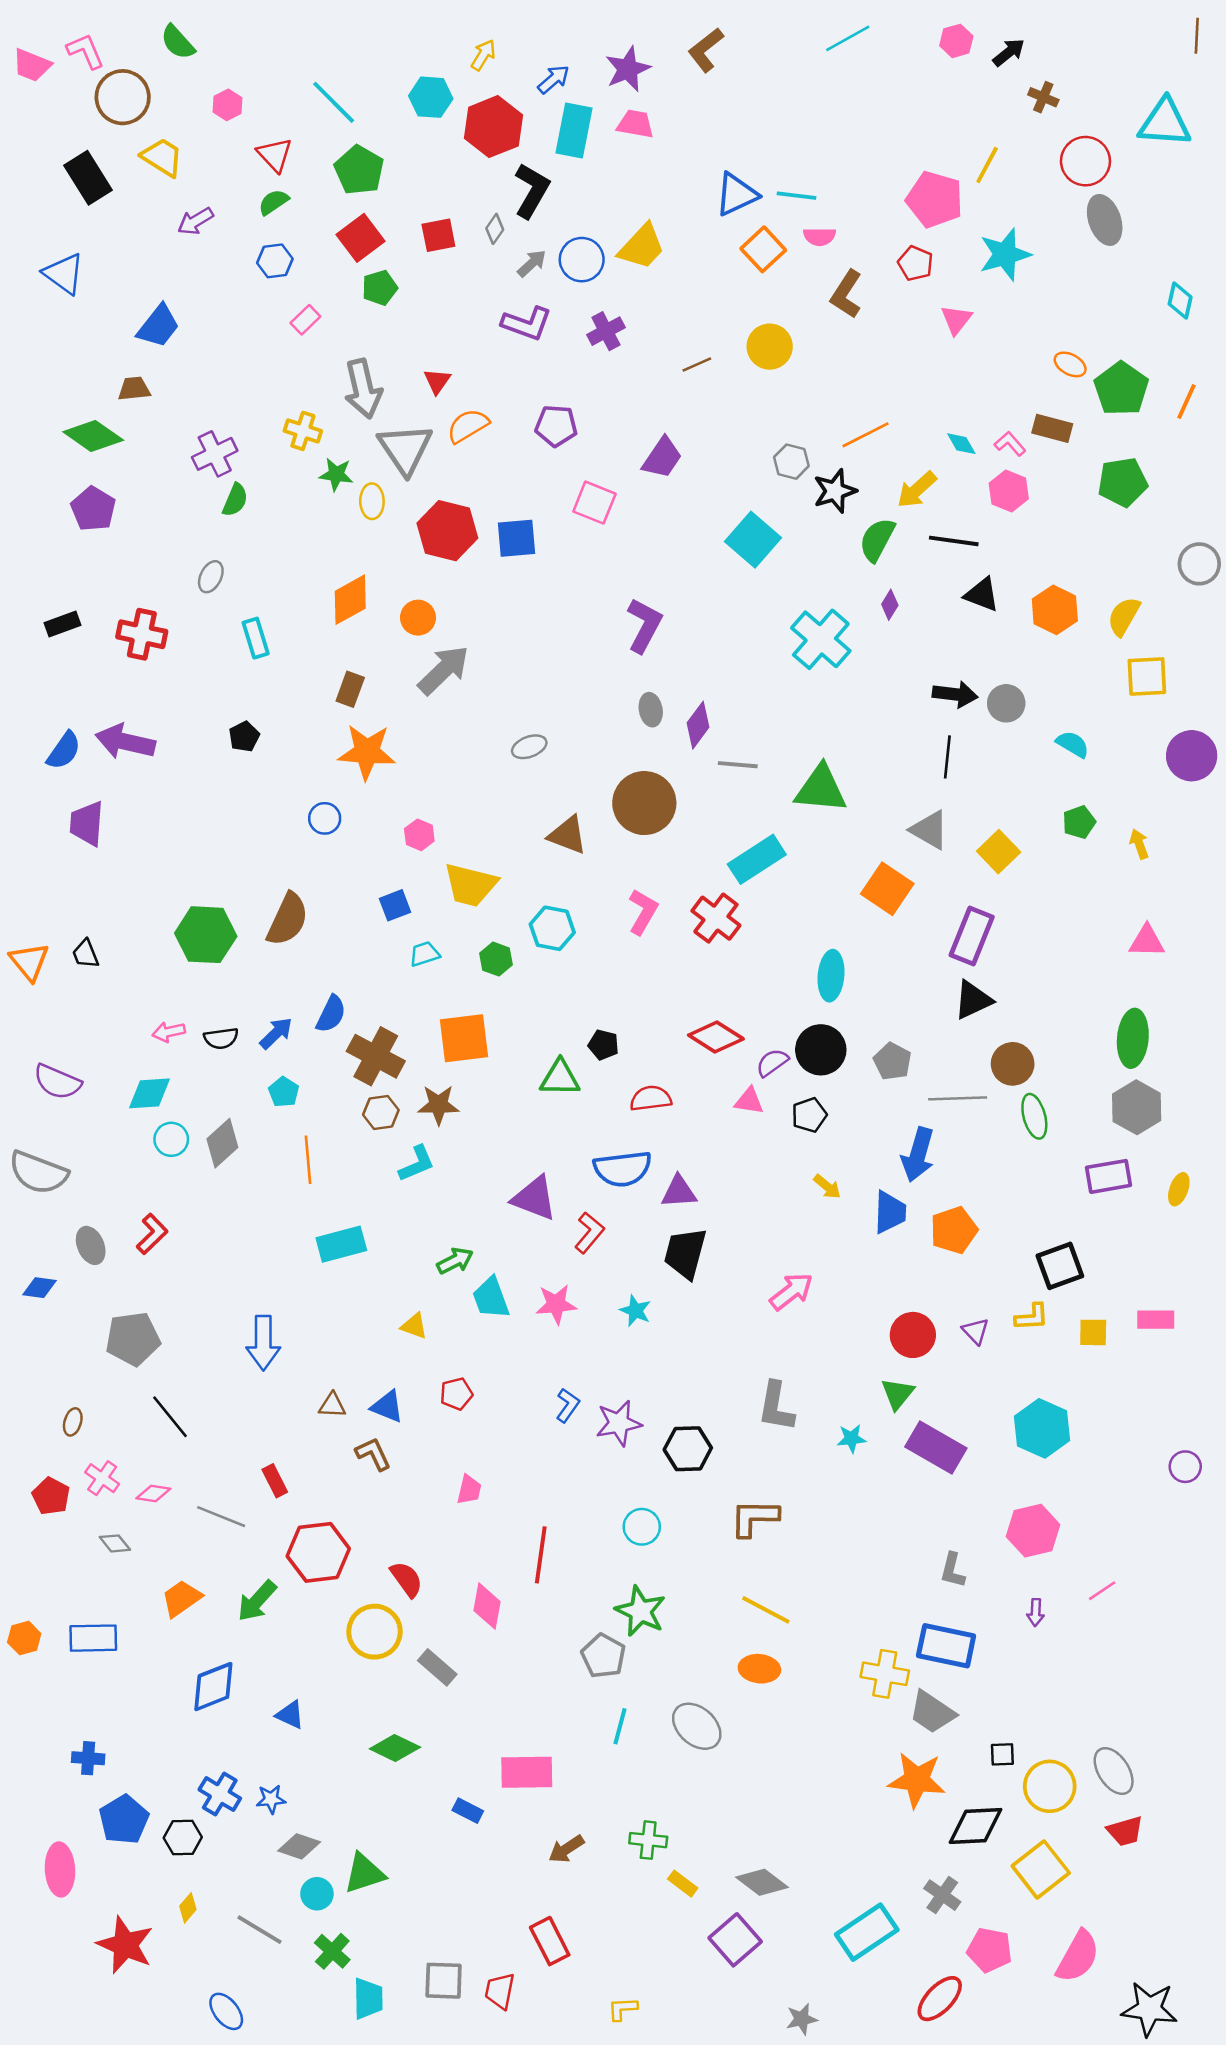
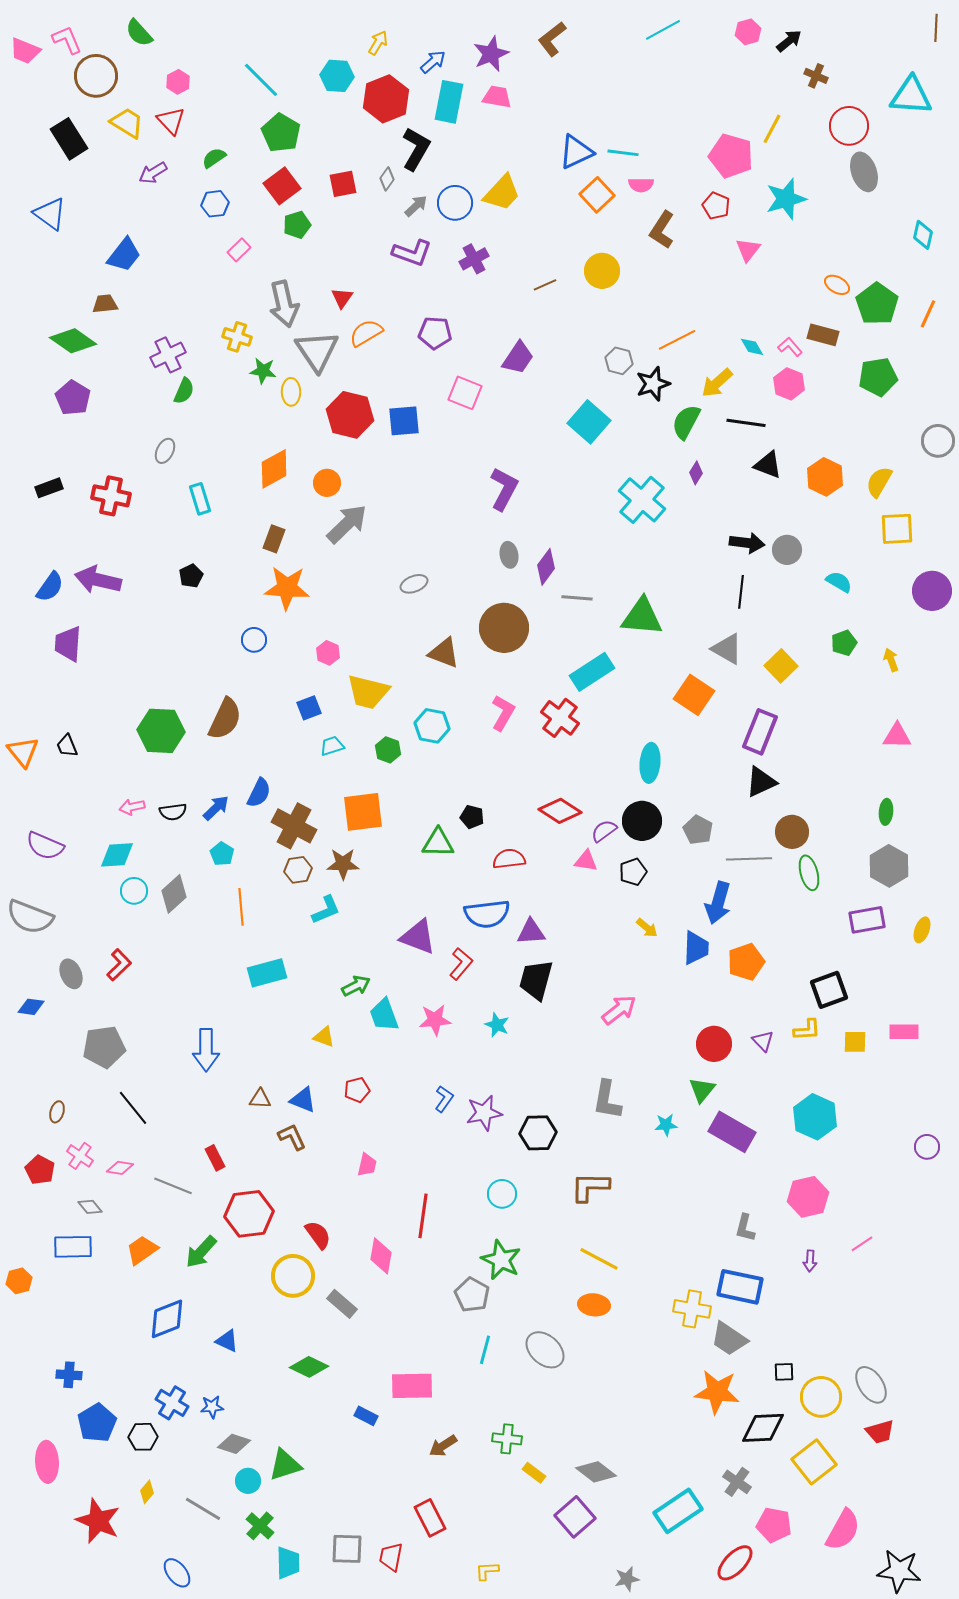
red triangle: (275, 155) -> (171, 121), moved
green ellipse: (1133, 1038) -> (886, 812), size x0.6
blue rectangle: (93, 1638) -> (73, 1247), moved

